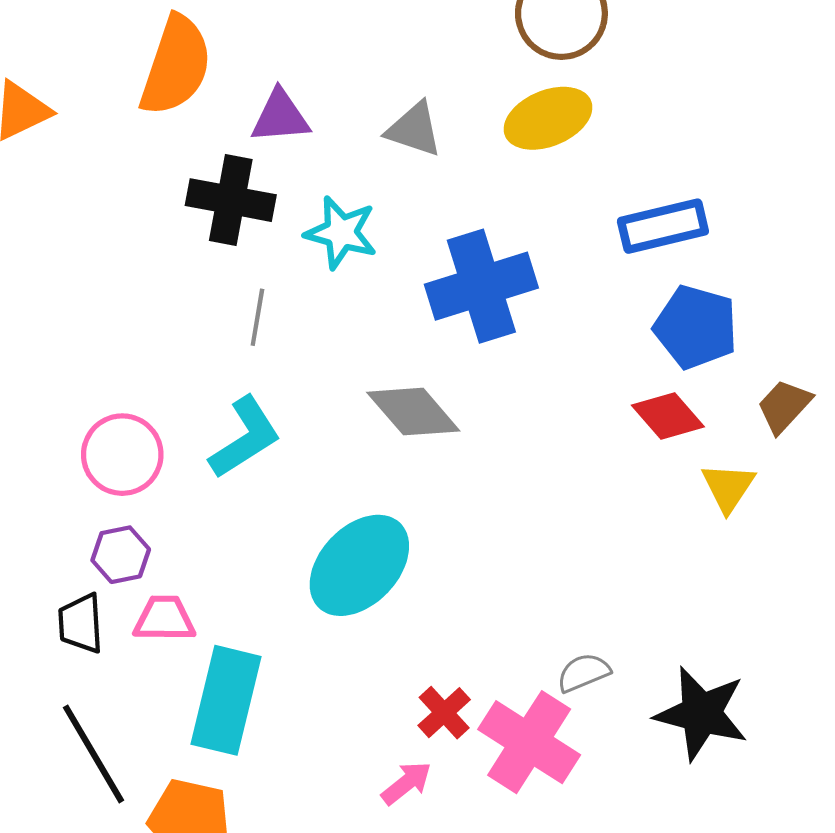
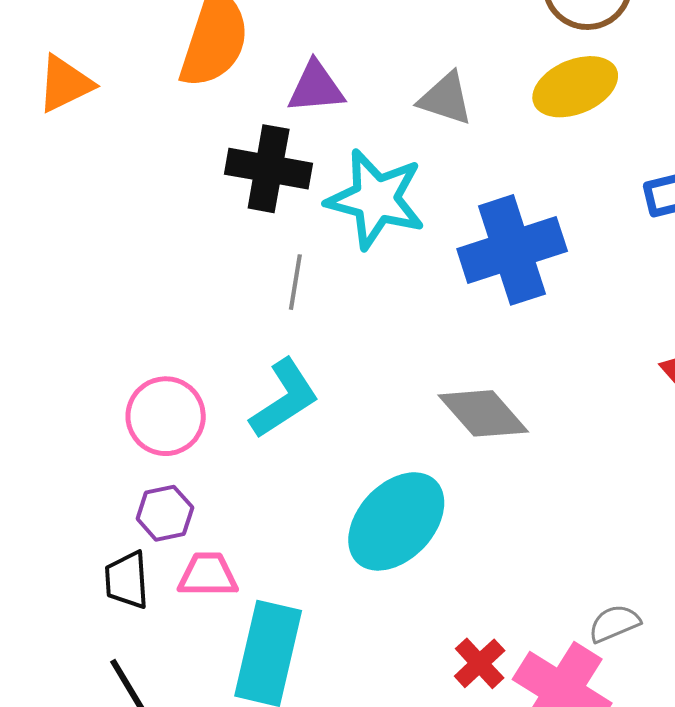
cyan star: (341, 233) -> (376, 199), size x1.4
gray diamond: (413, 412) -> (483, 413), moved

